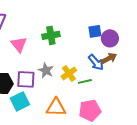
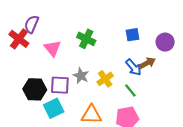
green cross: (51, 35) -> (86, 39), turned 36
purple circle: (110, 38) -> (165, 42), moved
green line: (85, 81) -> (130, 90), moved, turned 64

